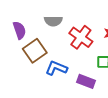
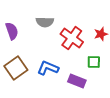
brown square: (35, 51) -> (16, 68), moved

